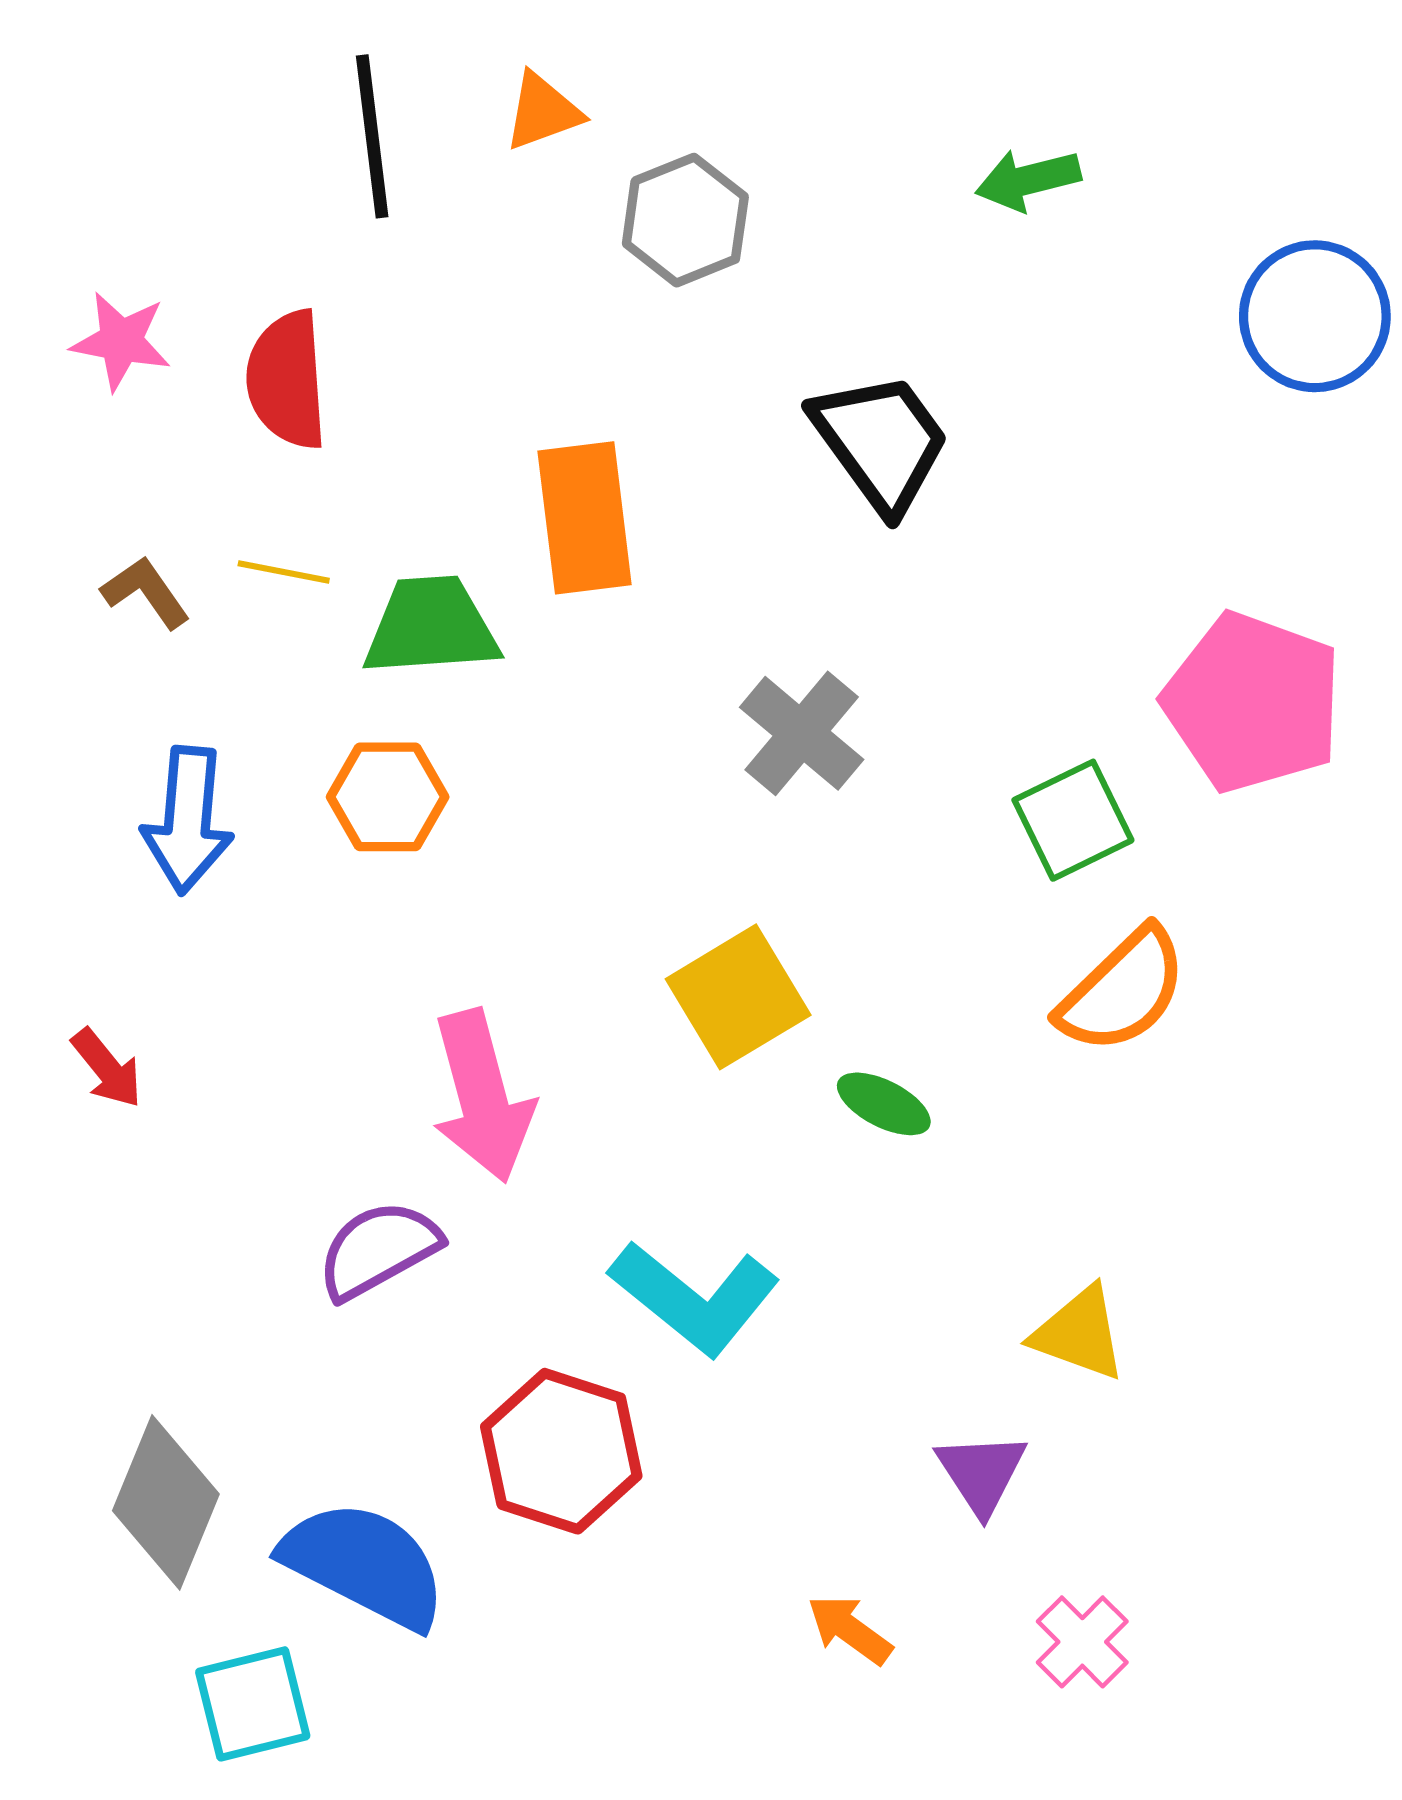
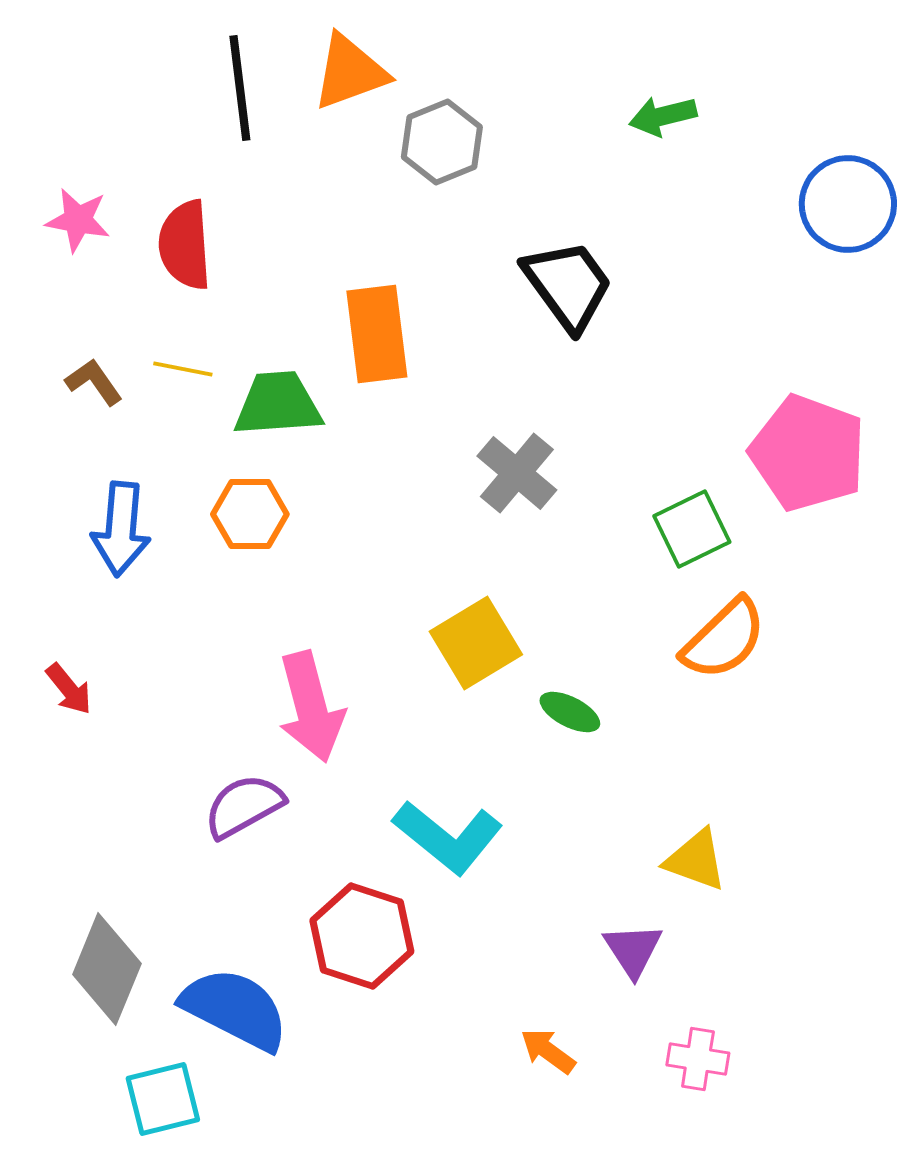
orange triangle: (543, 112) -> (350, 72), size x1.5
pink cross: (1082, 1642) -> (698, 1059), turned -36

